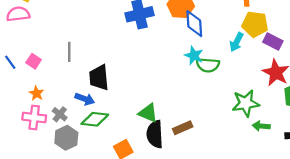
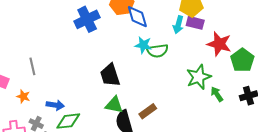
purple rectangle: (273, 42) -> (195, 23), moved
black trapezoid: (99, 78) -> (110, 75), moved
orange star: (36, 93) -> (23, 96), moved
green arrow: (261, 126) -> (217, 94), turned 63

